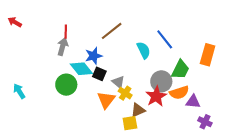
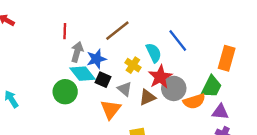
gray arrow: (63, 47) -> (77, 52), moved
green trapezoid: (180, 70) -> (211, 87), moved
yellow cross: (125, 93) -> (133, 65), moved
red star: (156, 96) -> (160, 77), moved
purple triangle: (193, 102) -> (220, 112), moved
brown triangle: (138, 110) -> (147, 97), moved

